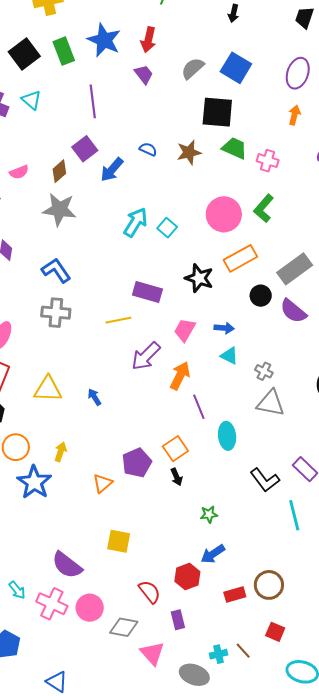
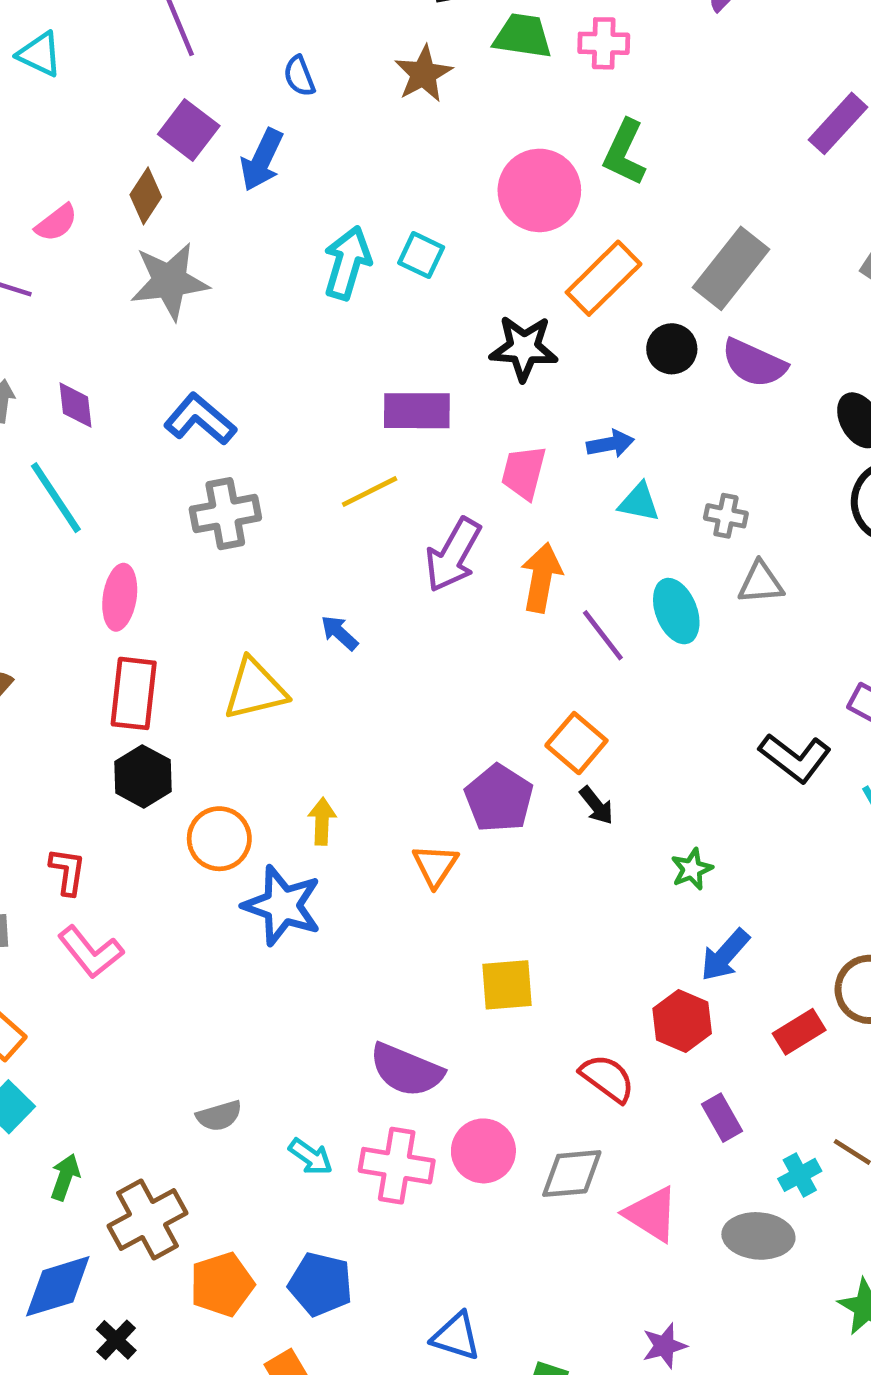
blue semicircle: (148, 149) -> (299, 76), moved, turned -120
blue arrow: (94, 397) -> (339, 633), moved
gray triangle: (271, 403) -> (761, 583), size x0.7
cyan ellipse: (227, 436) -> (676, 611), moved
purple rectangle: (178, 620) -> (722, 1118), moved

